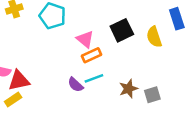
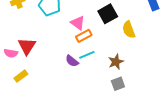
yellow semicircle: (154, 37) -> (129, 30), moved
red triangle: (19, 81) -> (27, 46), moved, turned -42
gray square: (152, 95) -> (118, 84), moved

